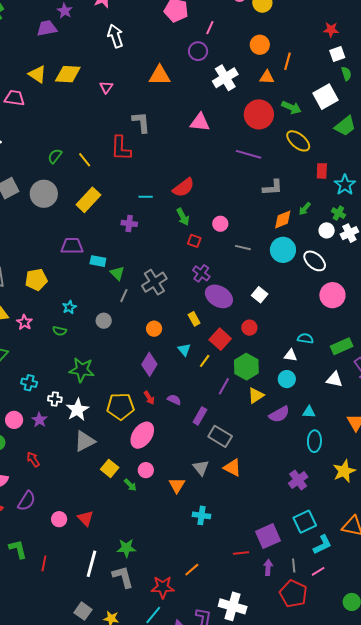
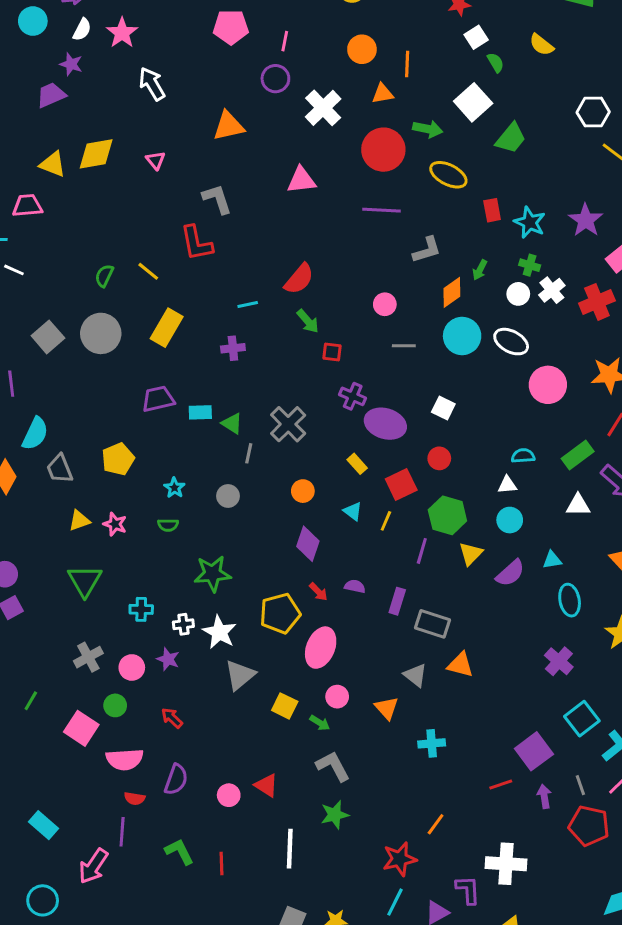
pink circle: (220, 224) -> (385, 304), moved
red square: (220, 339) -> (401, 484), turned 35
gray L-shape: (123, 577) -> (333, 766), moved

